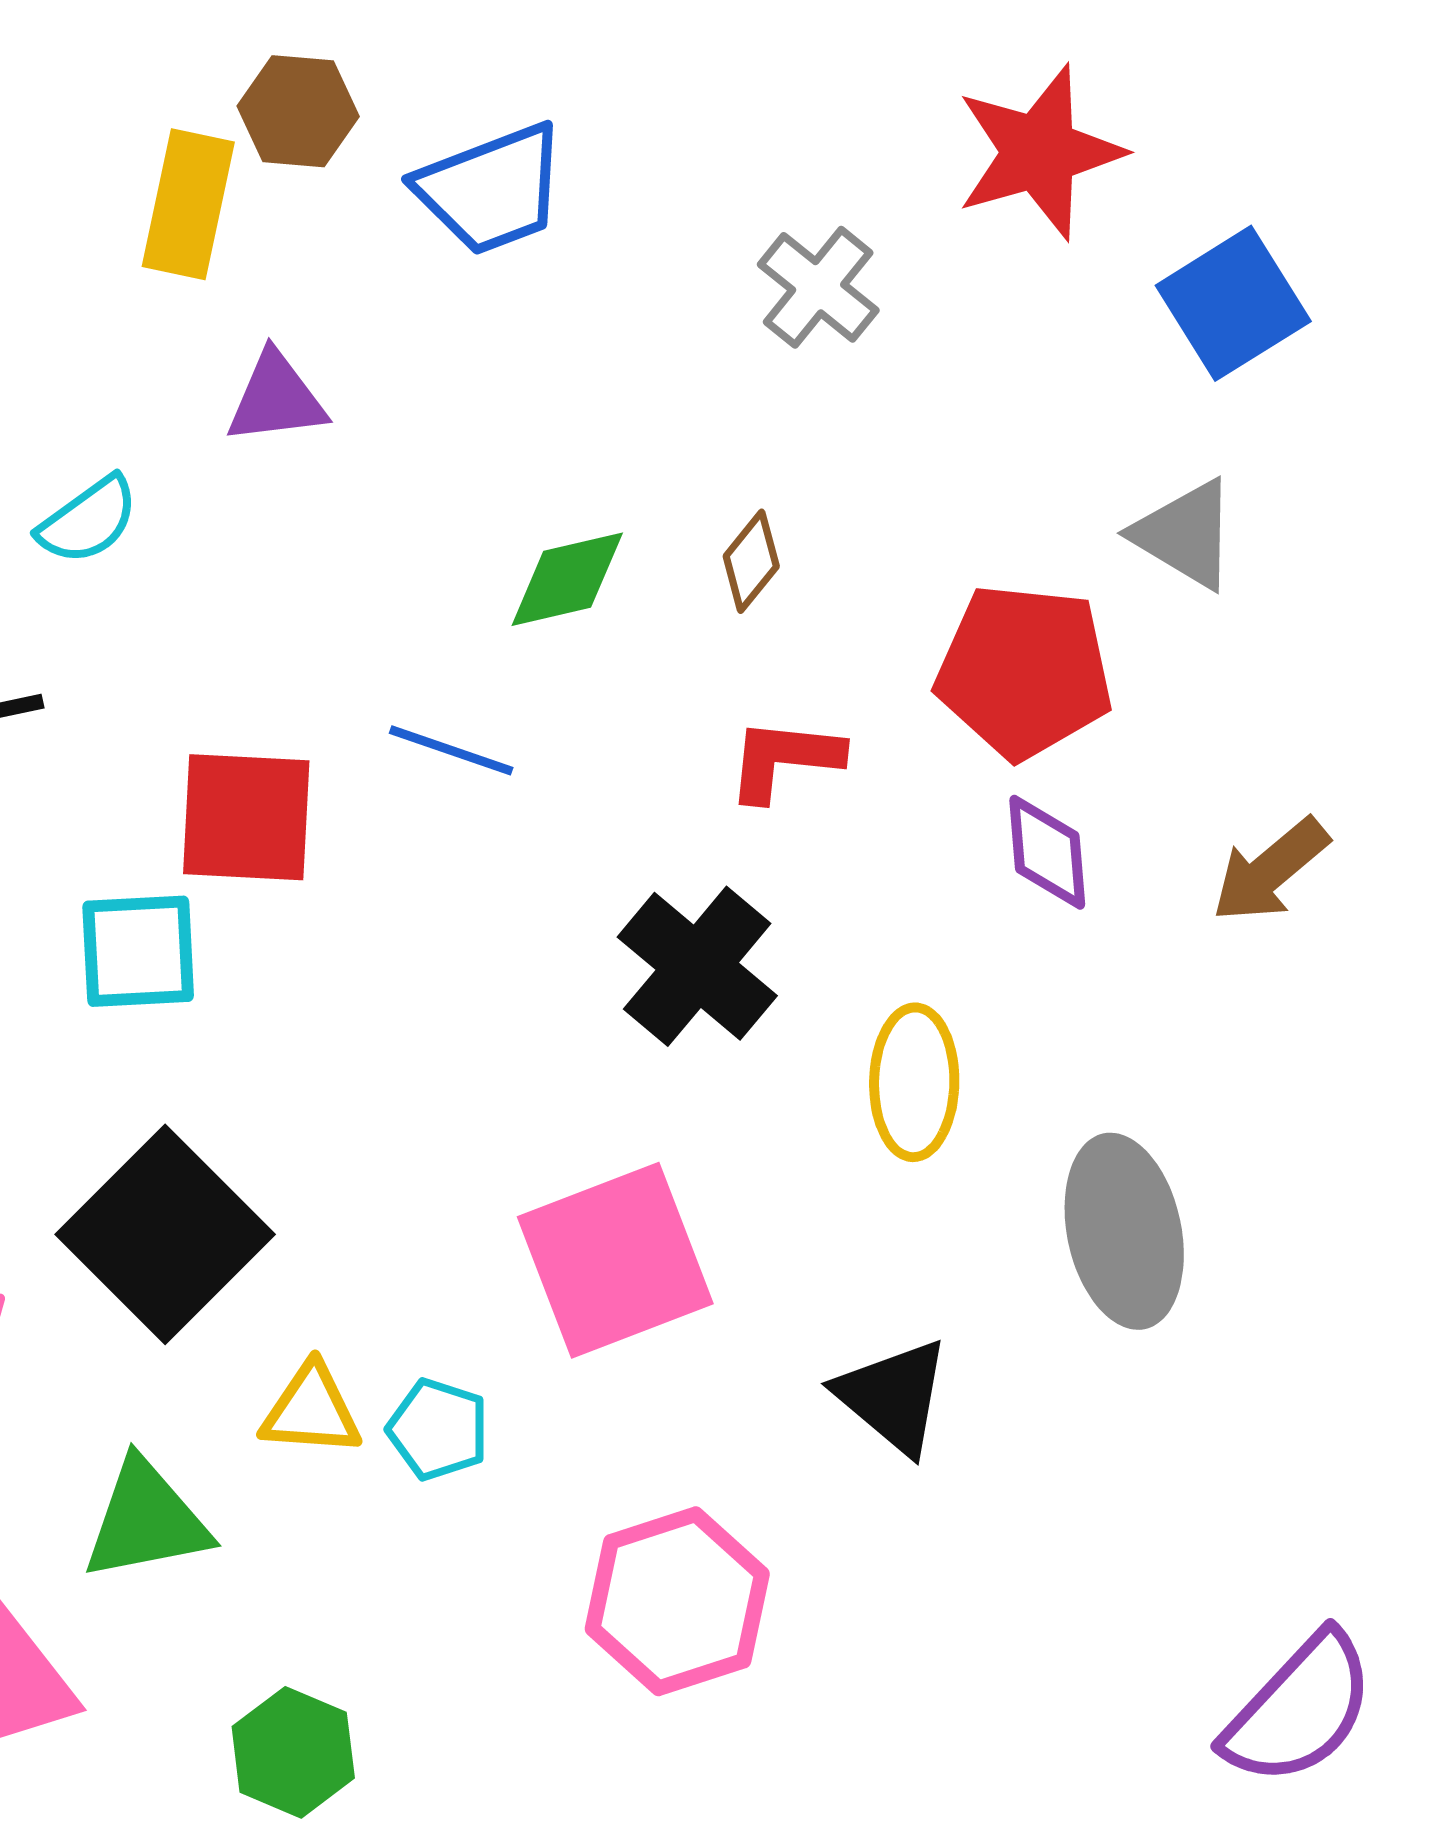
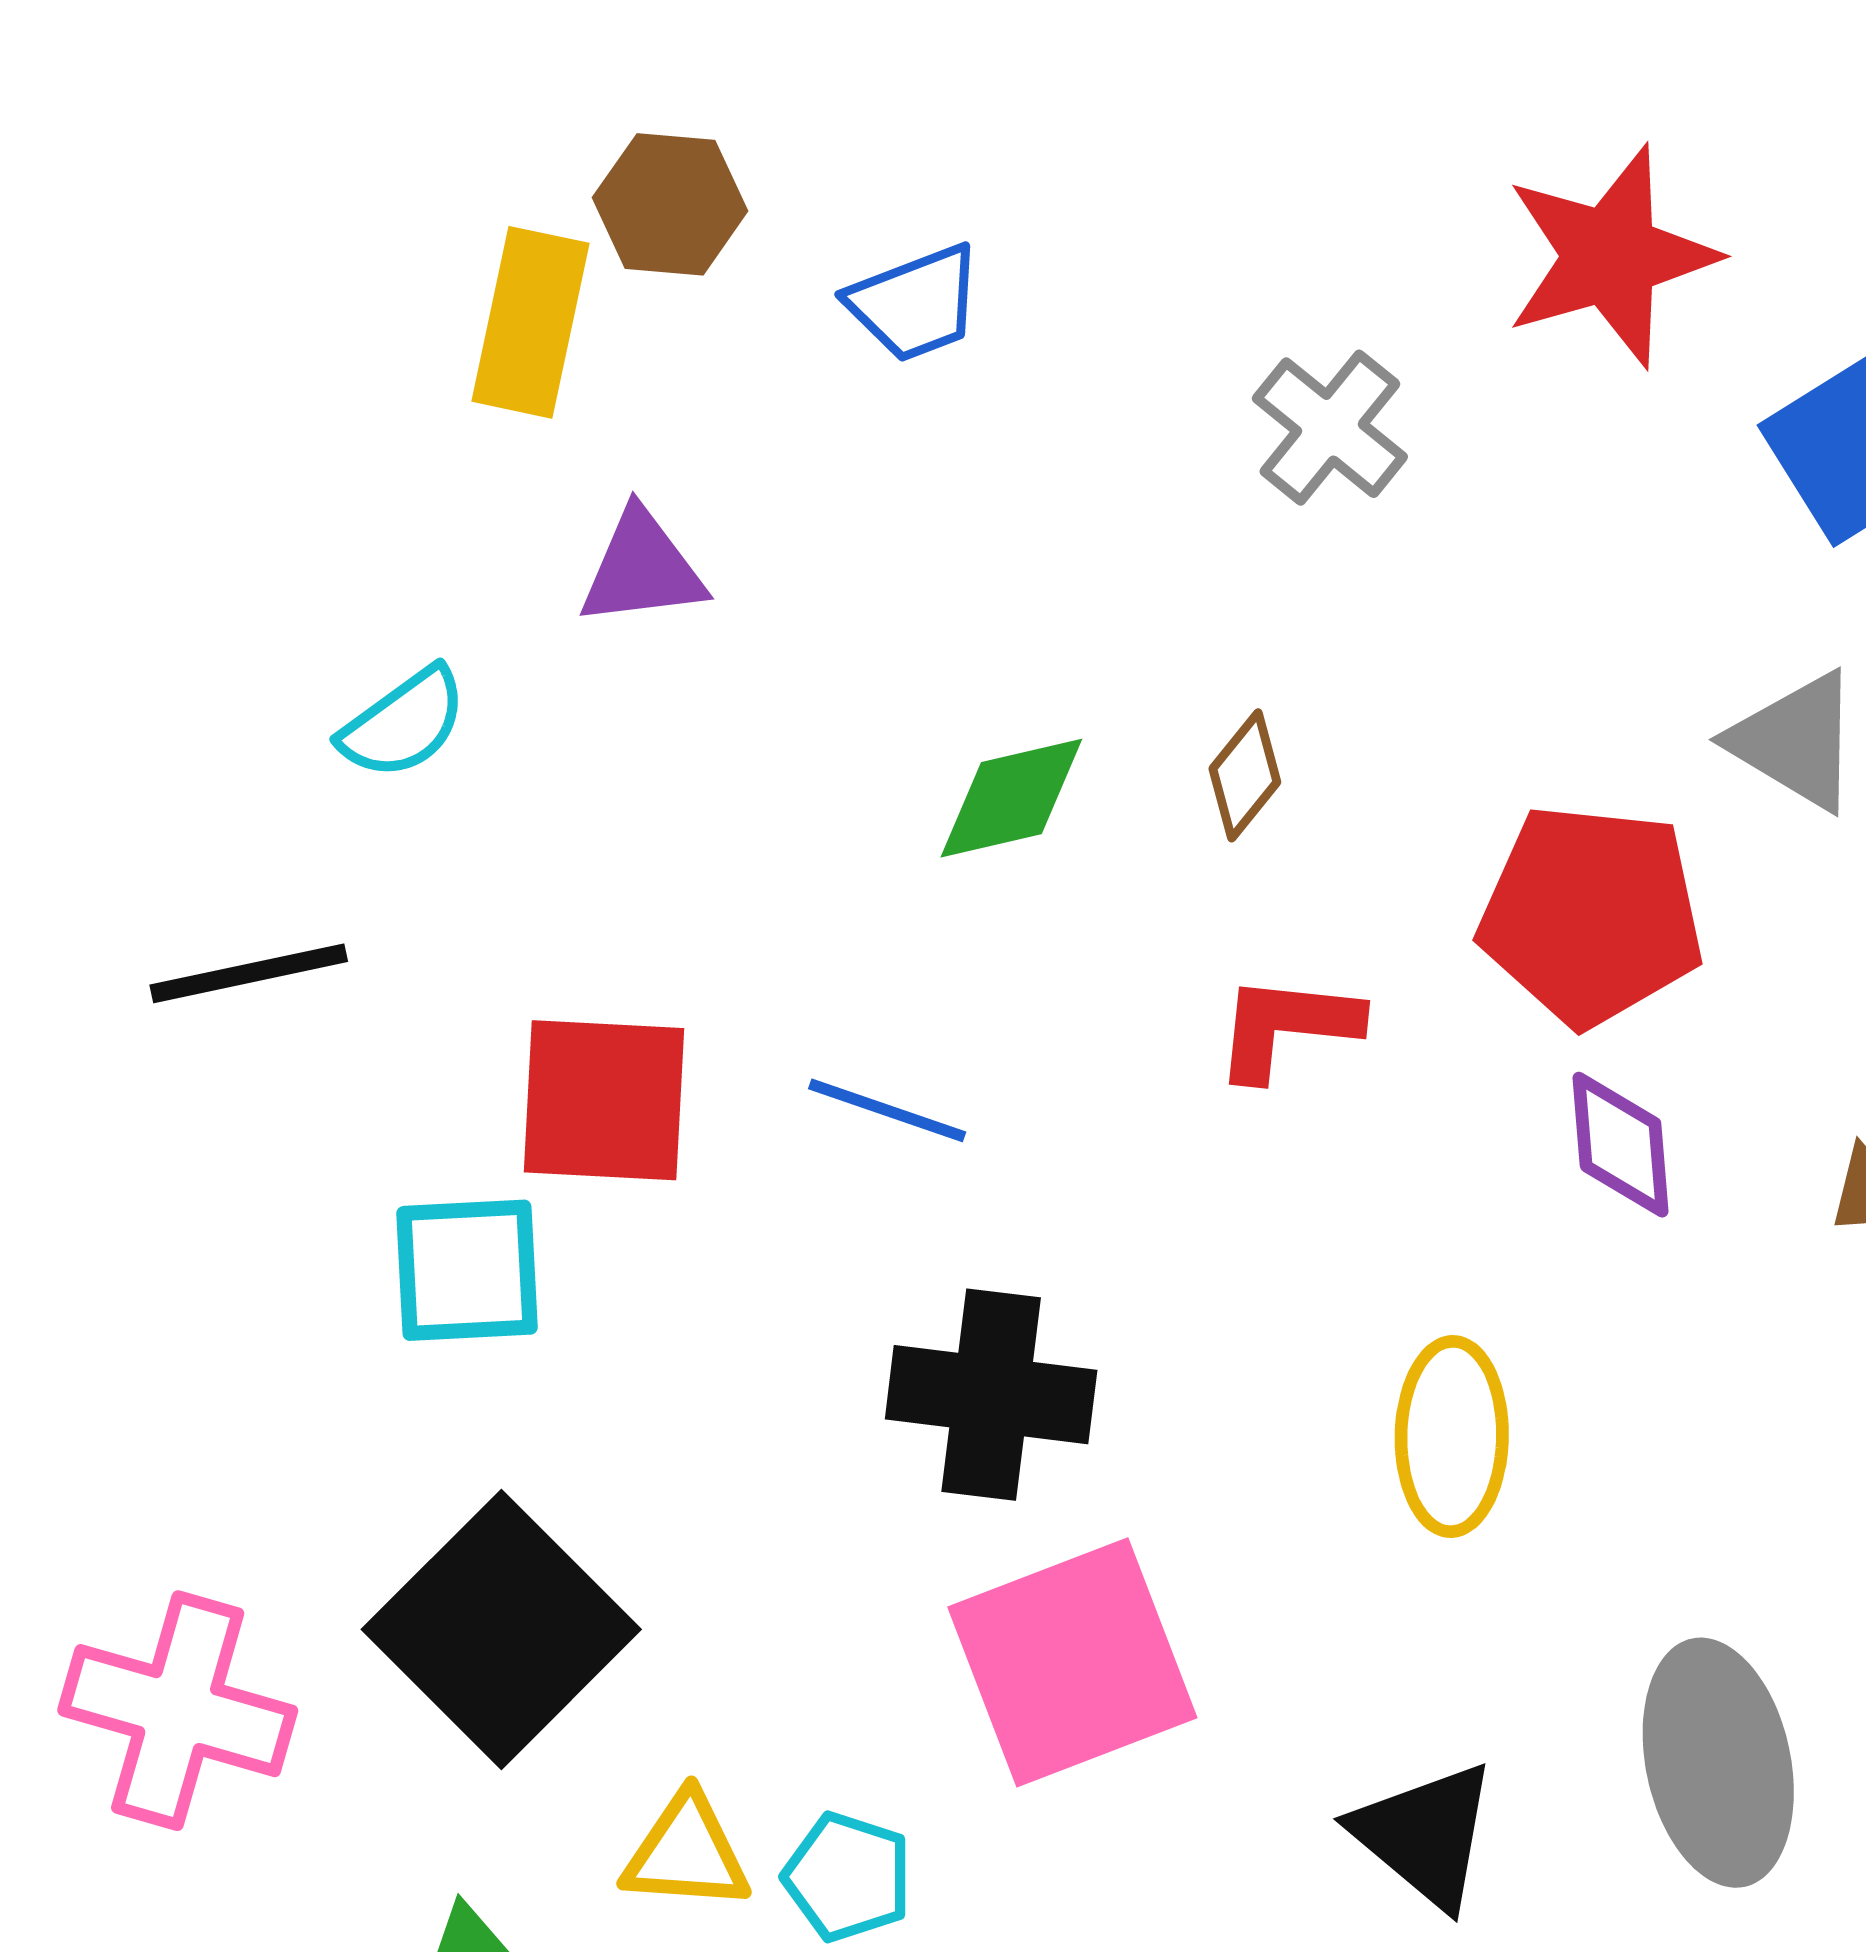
blue trapezoid: (491, 189) -> (915, 303), size x0.7
blue line: (451, 750) -> (887, 1110), moved
black cross: (697, 966) -> (991, 1395), moved, turned -33
gray ellipse: (1124, 1231) -> (1718, 1763), moved

